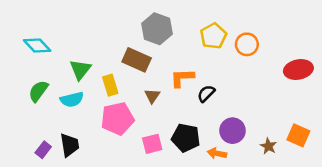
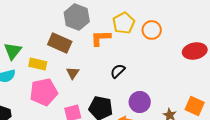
orange L-shape: (182, 78) -> (101, 38), moved
yellow rectangle: (110, 85) -> (38, 64), turned -60

